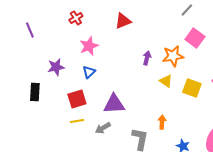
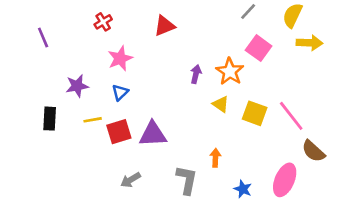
orange star: (173, 56) -> (230, 72), turned -30
red square: (77, 99) -> (119, 132), moved
yellow line: (77, 121) -> (93, 120), moved
gray arrow: (103, 128) -> (131, 180), moved

